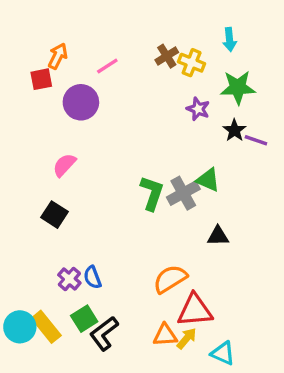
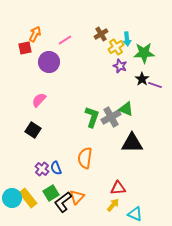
cyan arrow: (230, 40) -> (127, 39), moved
yellow cross: (192, 63) -> (116, 47), moved, turned 35
black triangle: (218, 236) -> (132, 143), size x1.6
orange semicircle: (170, 279) -> (85, 158), moved, turned -50
red triangle: (195, 310) -> (118, 188), size x0.7
orange triangle: (165, 335) -> (77, 197), moved, turned -42

